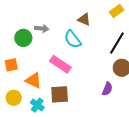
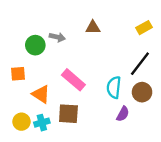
brown triangle: (84, 19) -> (93, 27), moved, turned -32
cyan semicircle: (73, 39) -> (114, 87), moved, turned 36
yellow circle: (14, 98) -> (21, 122), moved
cyan cross: (37, 105) -> (42, 123), turned 32

